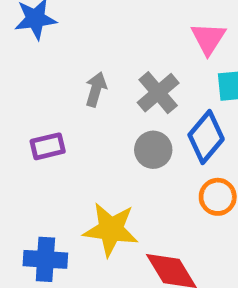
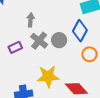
gray cross: (158, 93) -> (39, 41), moved

